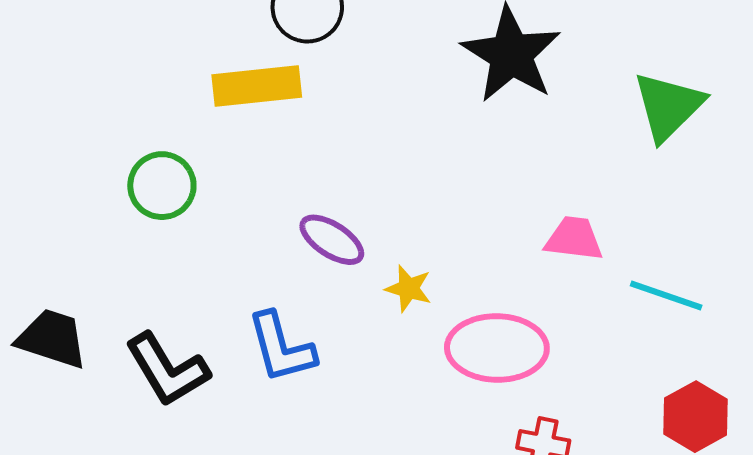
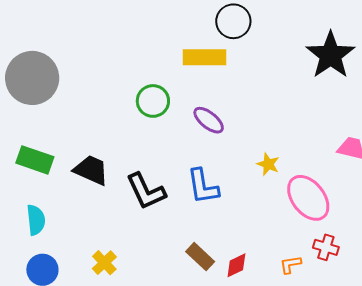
purple ellipse: (332, 240) -> (209, 120), moved
pink ellipse: (497, 348) -> (308, 198), turned 45

